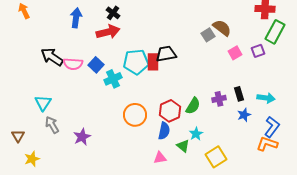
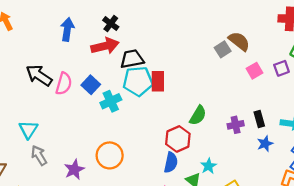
black trapezoid: (166, 54) -> (132, 59), moved
pink semicircle: (73, 64) -> (64, 84), turned -78
green semicircle: (193, 106) -> (198, 115), moved
orange circle: (135, 115) -> (110, 155), moved

